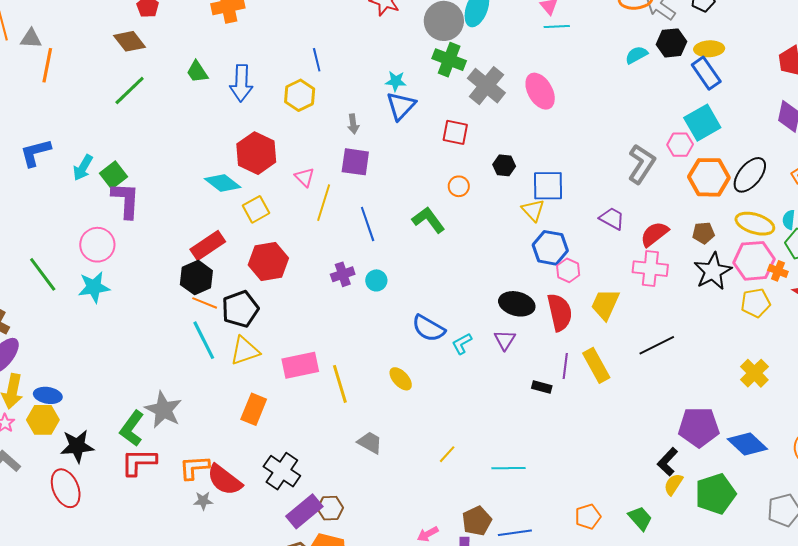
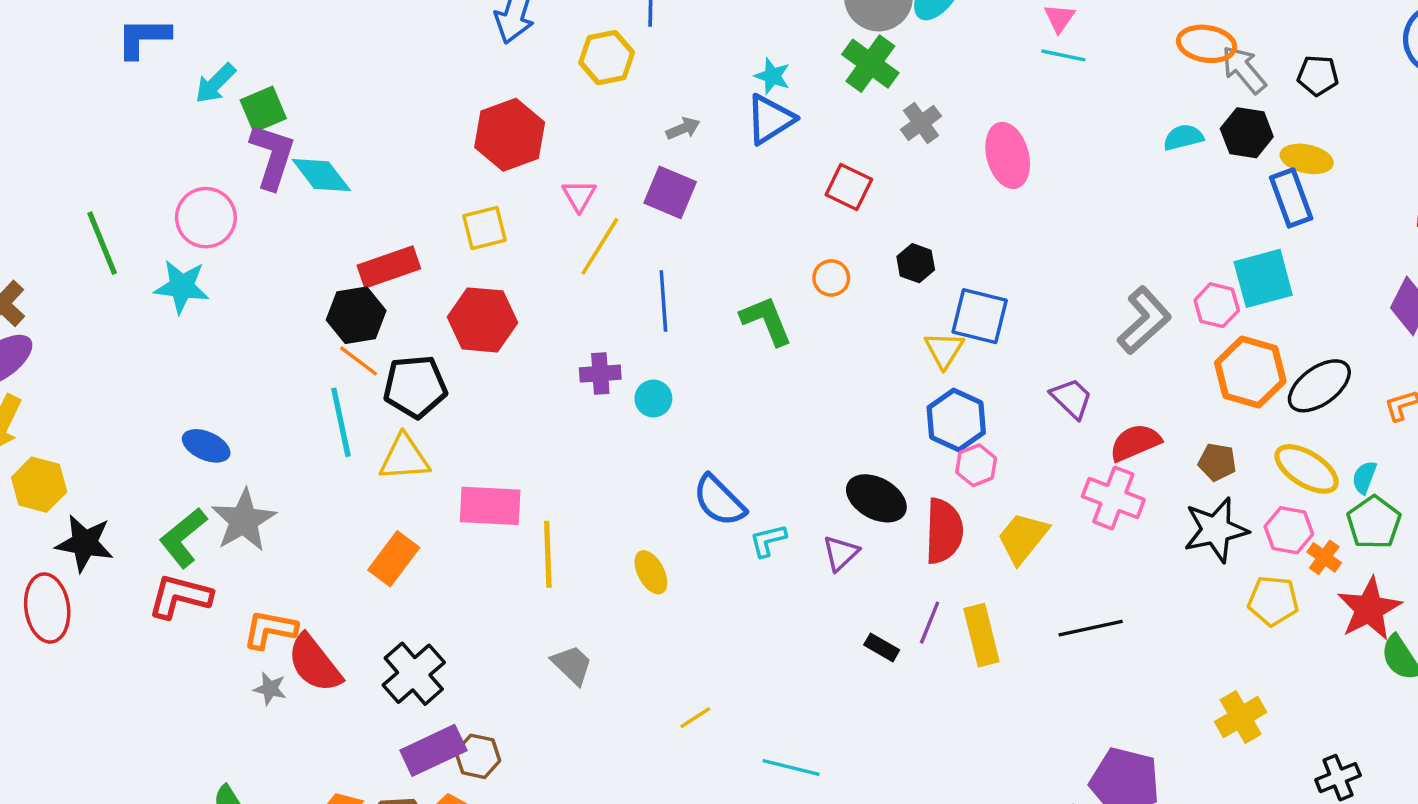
gray cross: (486, 86) -> (921, 123), size x0.6
gray arrow: (353, 124) -> (683, 128), turned -120
cyan diamond: (223, 183) -> (321, 175), moved
pink hexagon: (754, 261) -> (1289, 530), size x0.7
blue ellipse: (48, 395) -> (206, 446), moved

